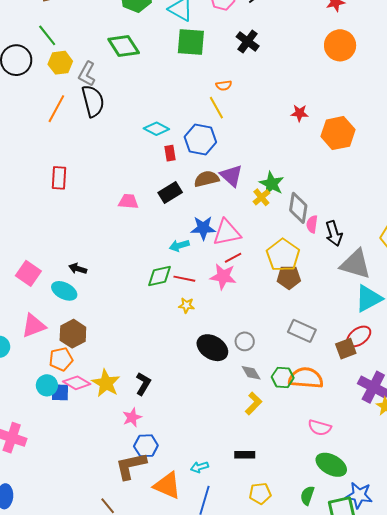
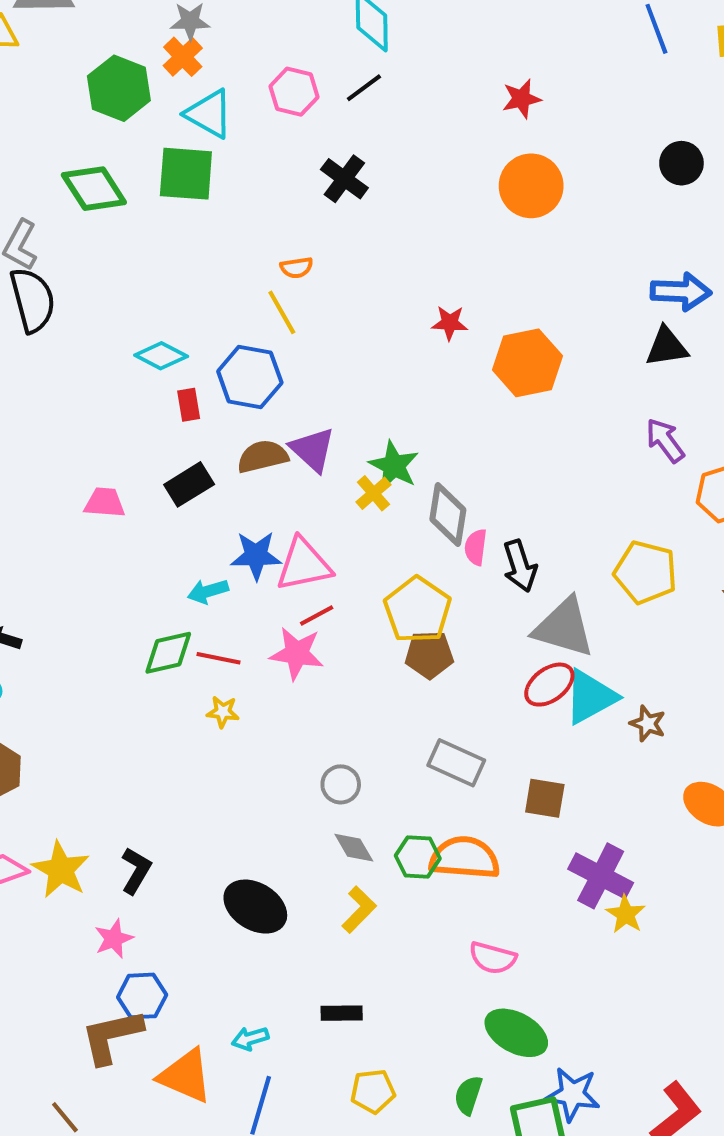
green square: (191, 42) -> (186, 174), moved
red ellipse: (359, 336) -> (549, 685), moved
black ellipse: (212, 348) -> (255, 907), moved
brown square: (346, 349) -> (545, 798), turned 30

